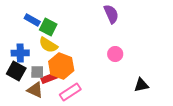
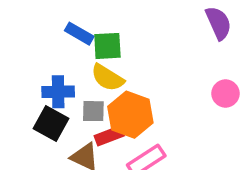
green square: (48, 27) -> (107, 46), turned -30
gray square: (37, 72) -> (93, 111), moved

